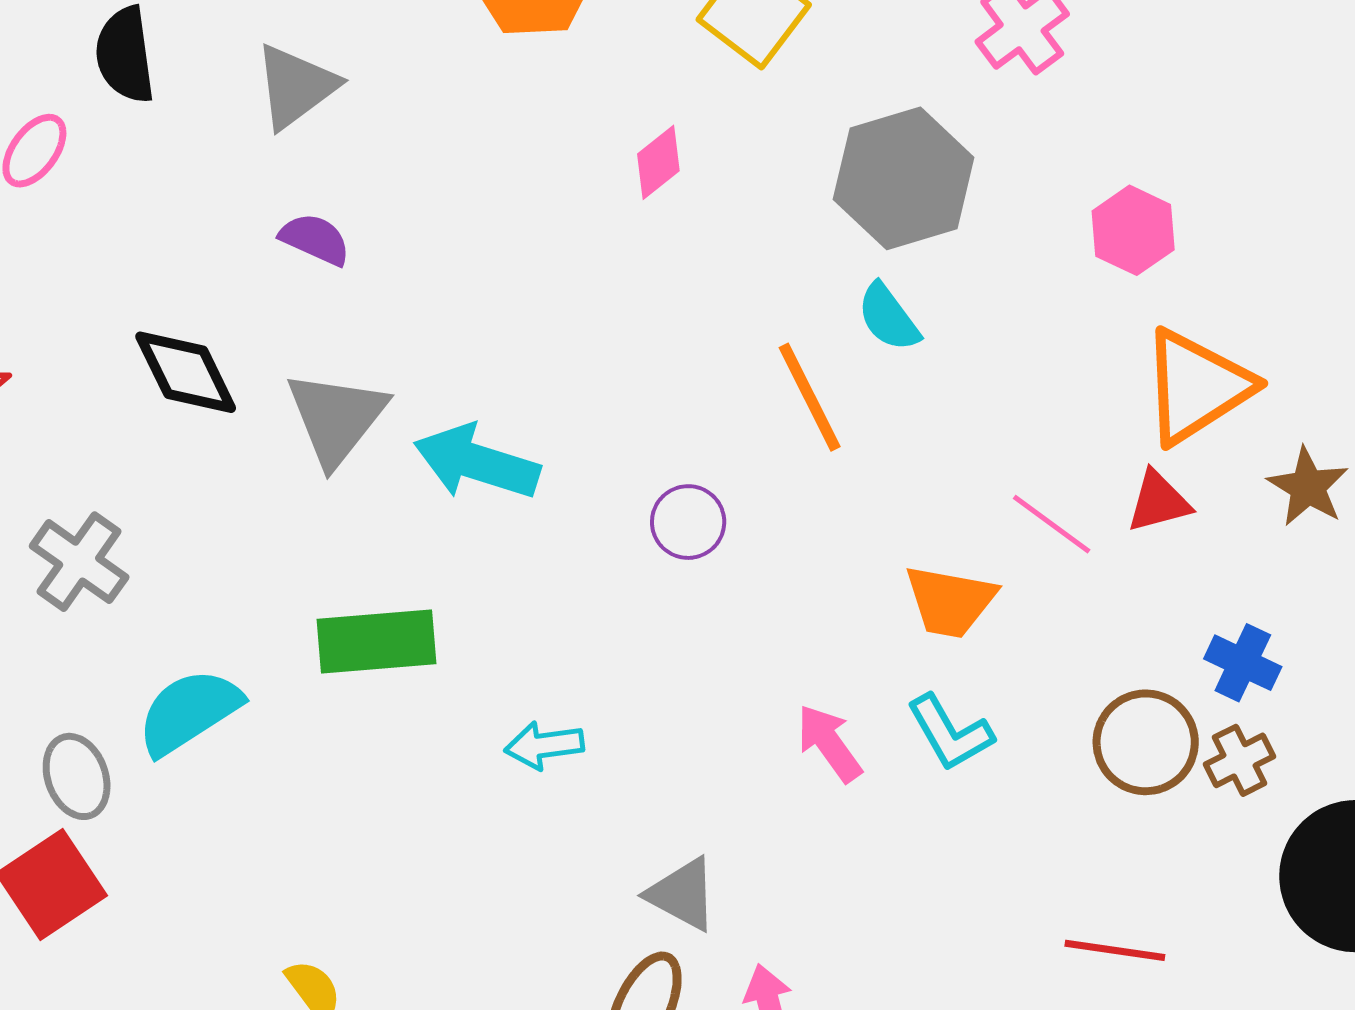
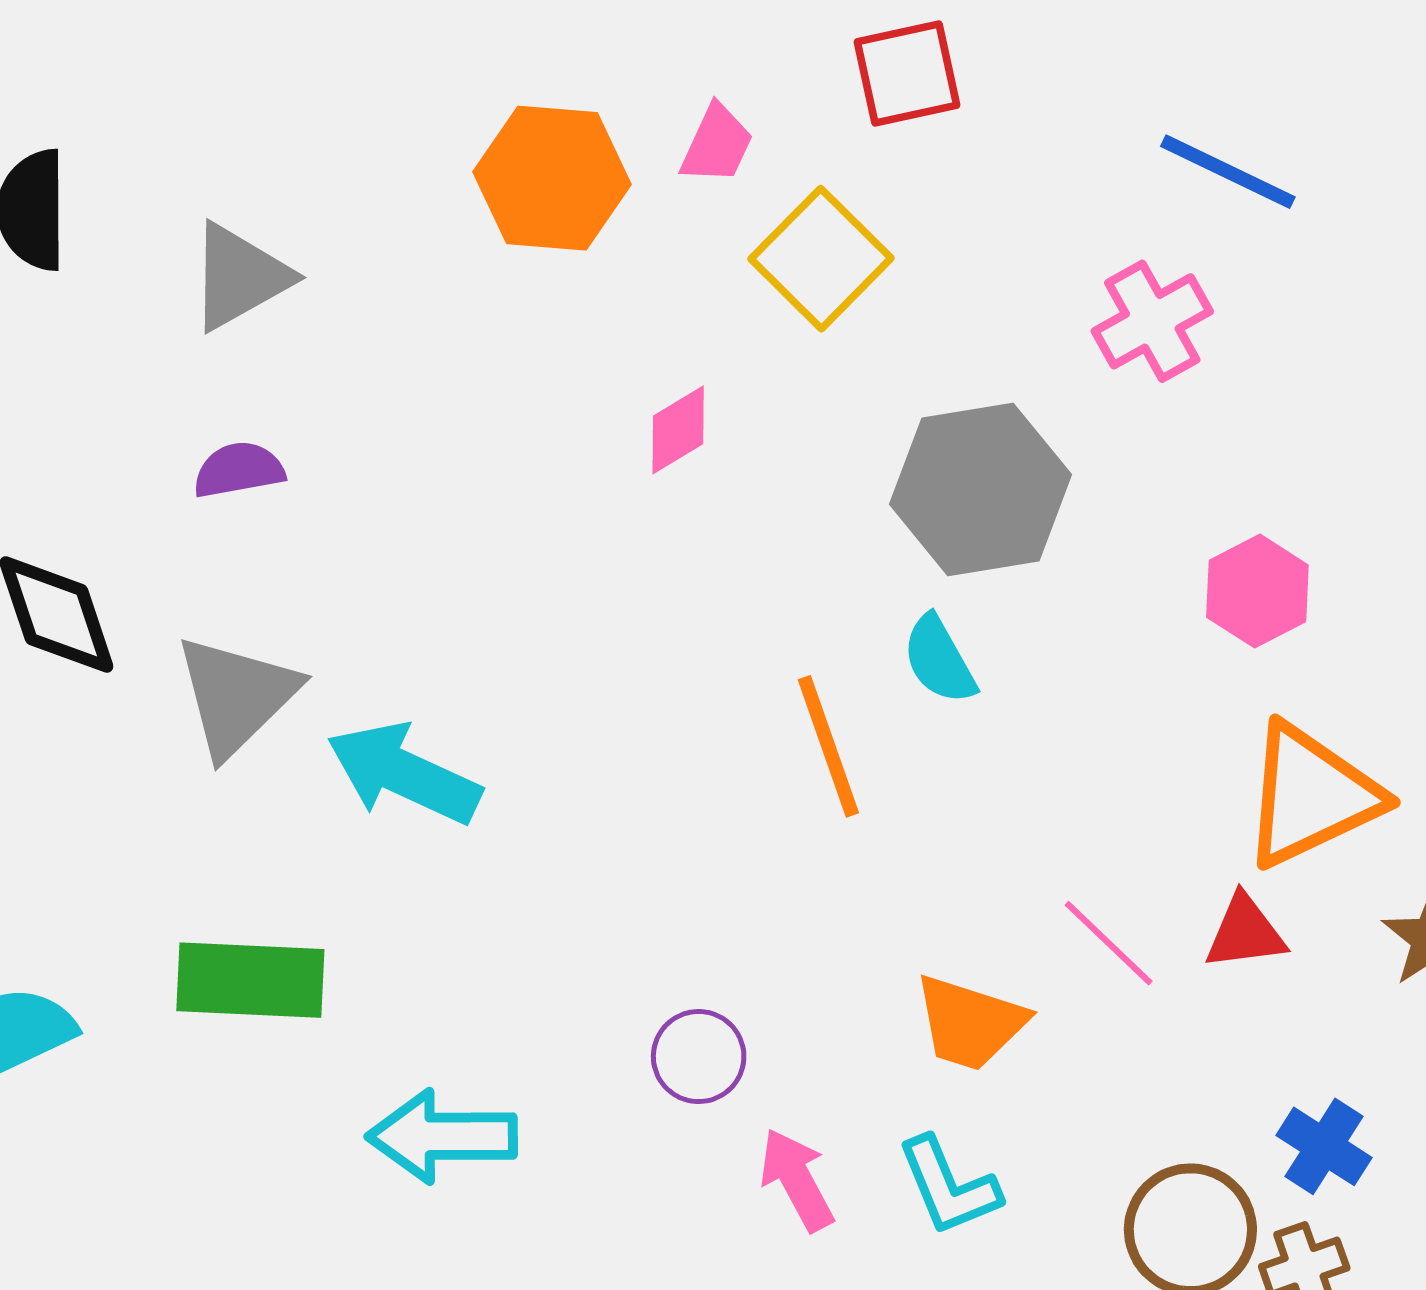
purple semicircle: (315, 239) -> (239, 470), turned -42
purple circle: (688, 522) -> (699, 1057), moved
cyan arrow: (544, 745) -> (442, 1136), size x1.5

